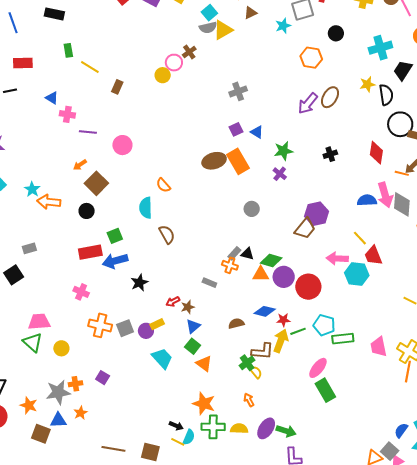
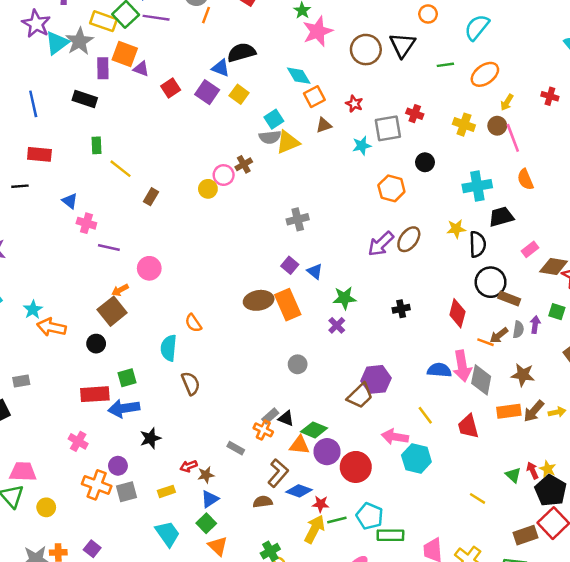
black trapezoid: (403, 70) -> (501, 217), turned 35
purple square: (236, 129) -> (290, 265), turned -32
orange arrow: (80, 165) -> (120, 290), moved
red trapezoid: (373, 256) -> (468, 426), moved
purple circle: (146, 331) -> (118, 466), moved
brown L-shape: (262, 351) -> (278, 473), moved, turned -60

